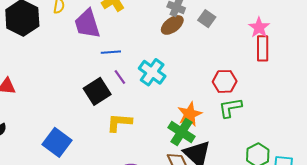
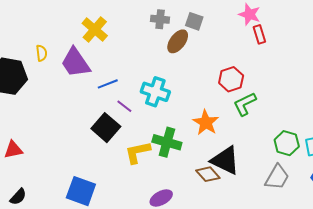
brown ellipse: (172, 25) -> (178, 41), moved
red rectangle: (263, 48) -> (259, 34), size x0.7
green cross: (182, 132) -> (167, 142), moved

